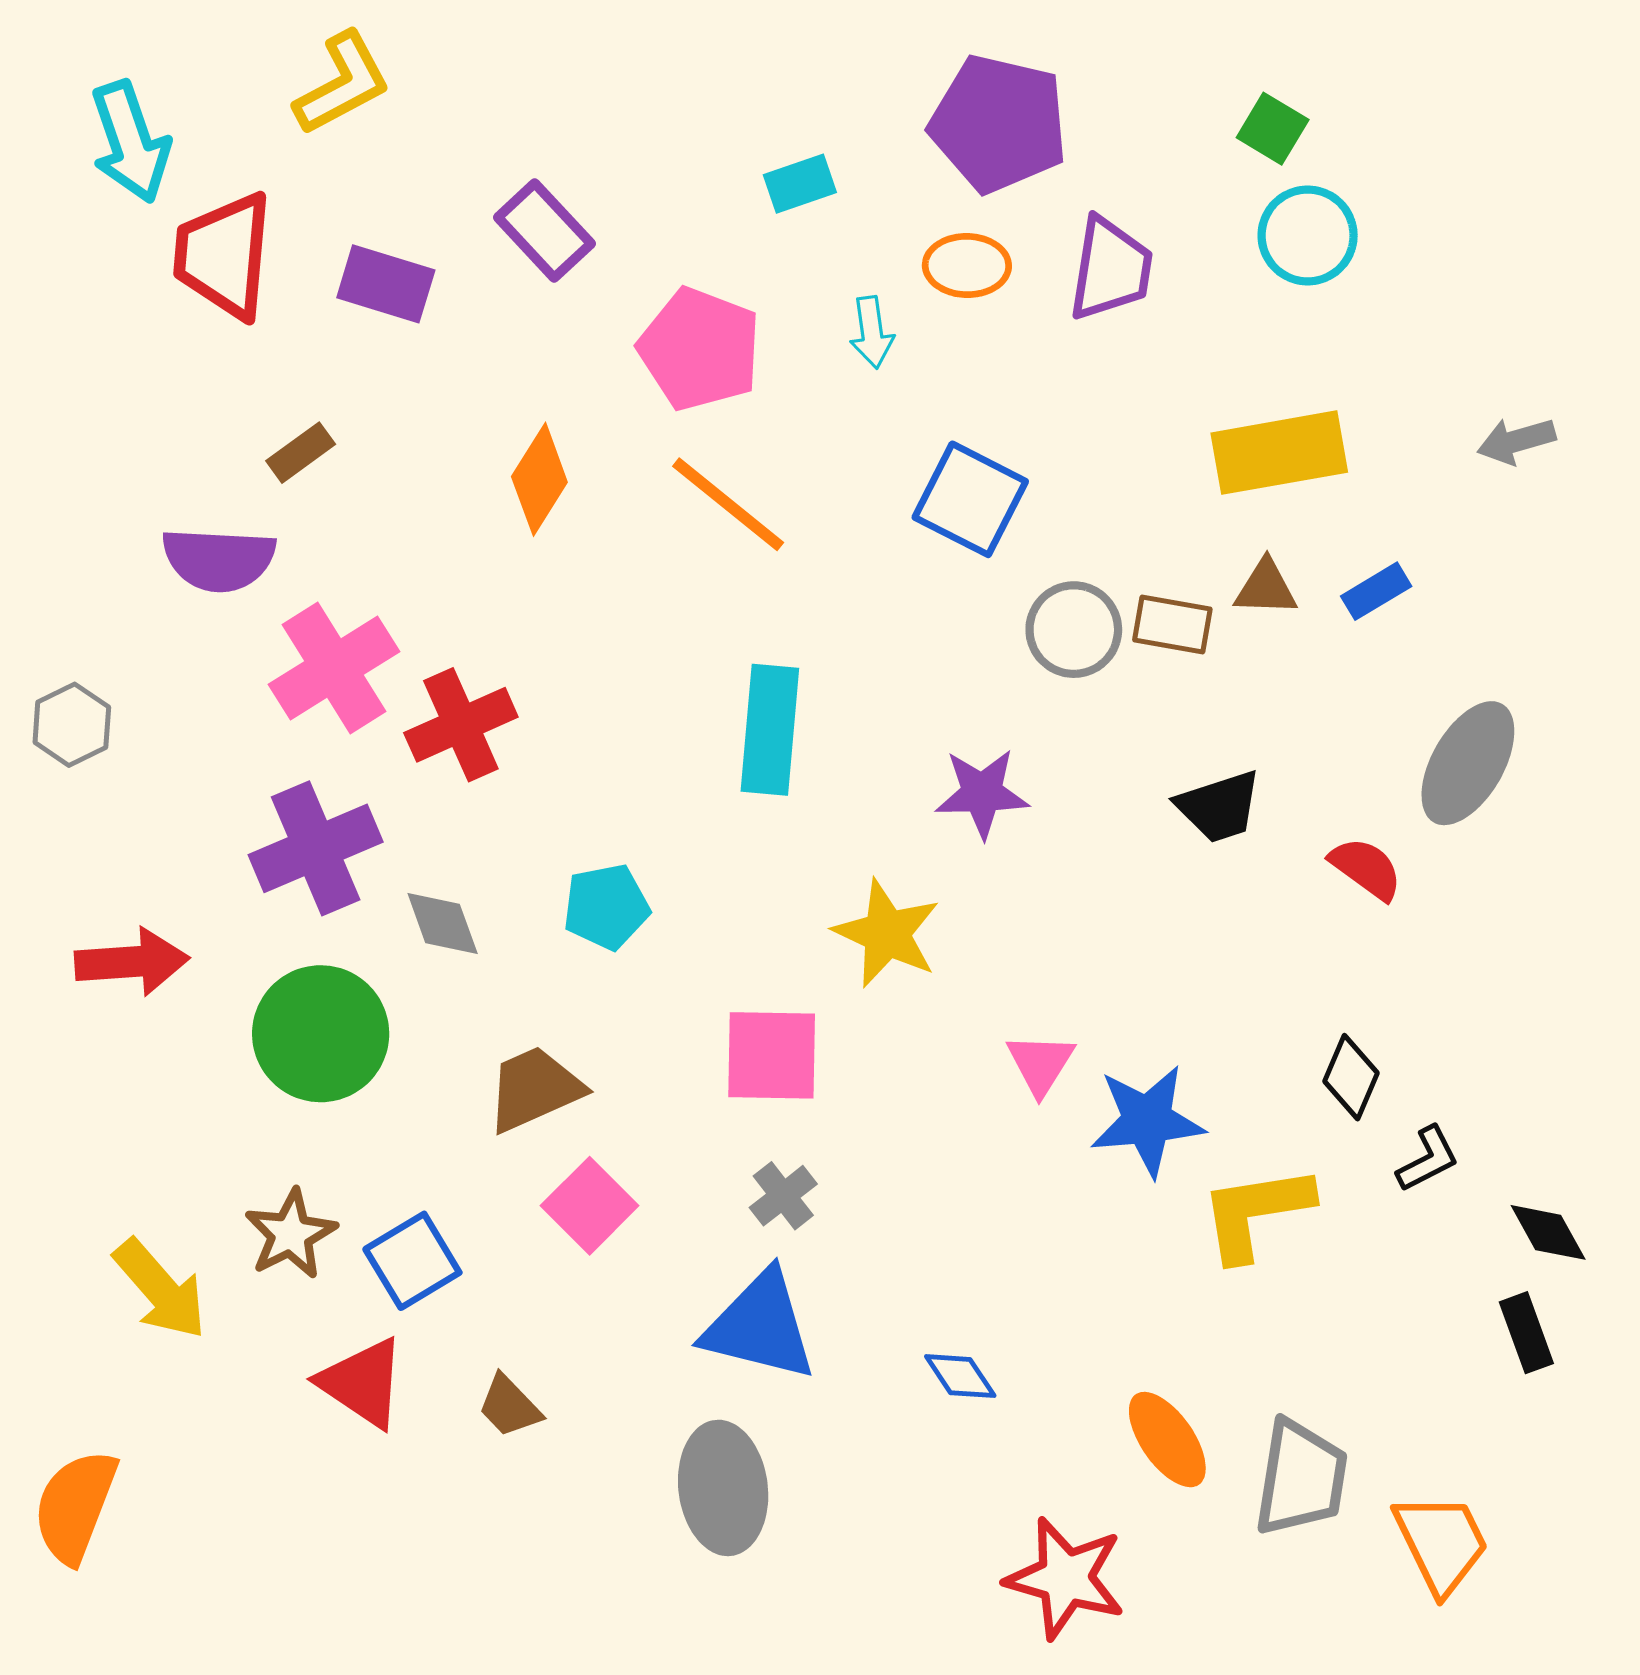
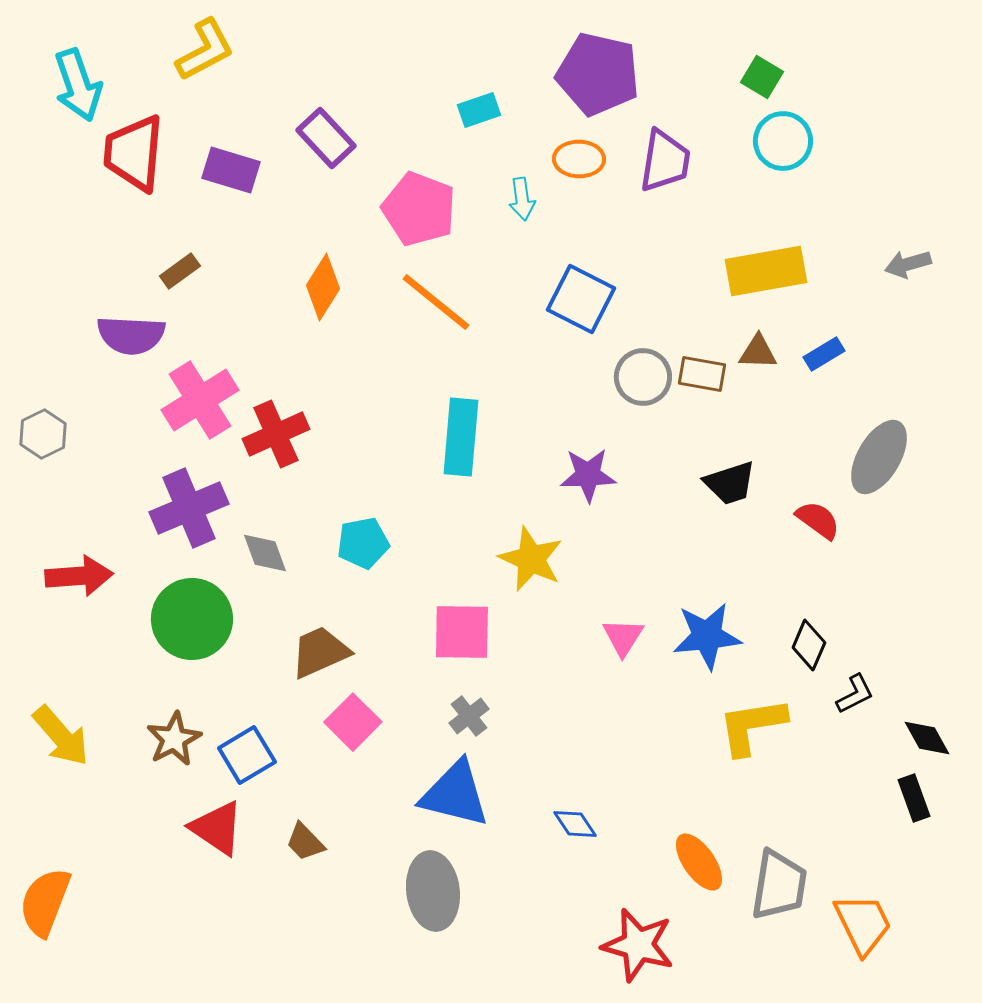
blue star: (1147, 1121) -> (707, 636), moved
yellow arrow: (160, 1289) -> (61, 736), moved

